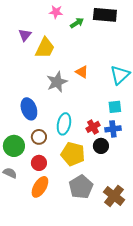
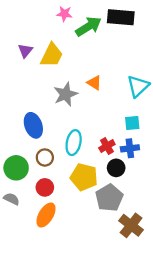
green arrow: (77, 23) -> (89, 26), size x1.6
purple triangle: (25, 35) -> (25, 51), moved
gray pentagon: (81, 187) -> (109, 198), moved

